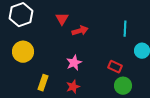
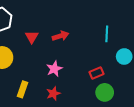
red triangle: (62, 19) -> (32, 37), moved
red rectangle: (115, 67) -> (96, 73), turned -48

